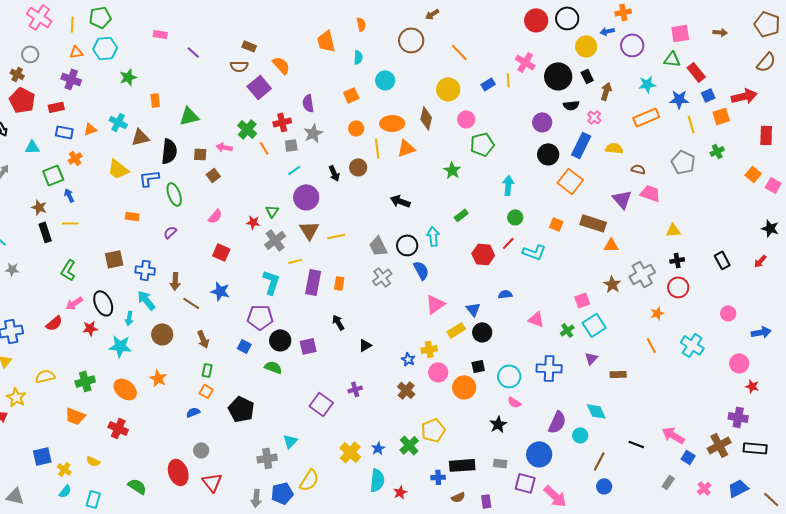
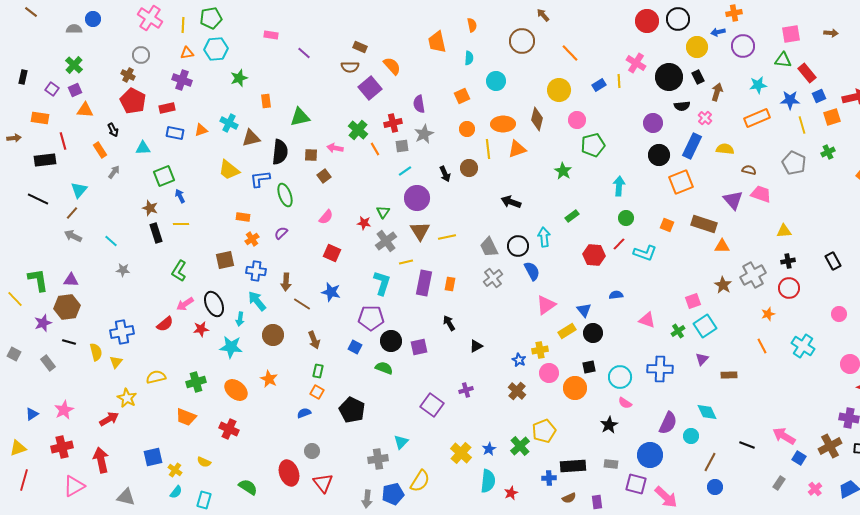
brown arrow: (432, 14) -> (543, 15), turned 80
orange cross: (75, 158) -> (252, 239), moved
orange square: (570, 181) -> (681, 182), turned 30

